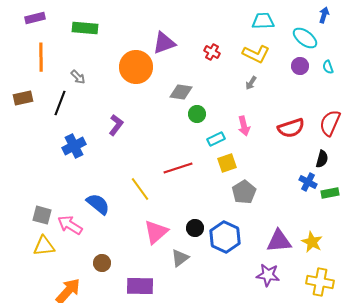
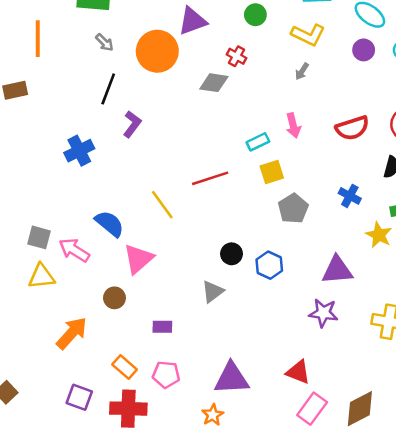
red cross: (212, 52) -> (237, 56), moved
gray arrow: (78, 77) -> (104, 42), moved
black line: (60, 103) -> (108, 89), moved
green circle: (197, 114) -> (255, 15), moved
blue cross: (308, 182) -> (350, 196), moved
pink triangle: (156, 232) -> (138, 259), moved
blue hexagon: (225, 237) -> (269, 265), size x0.7
yellow star: (312, 242) -> (379, 235), moved
purple rectangle: (140, 286) -> (162, 327), size x0.6

